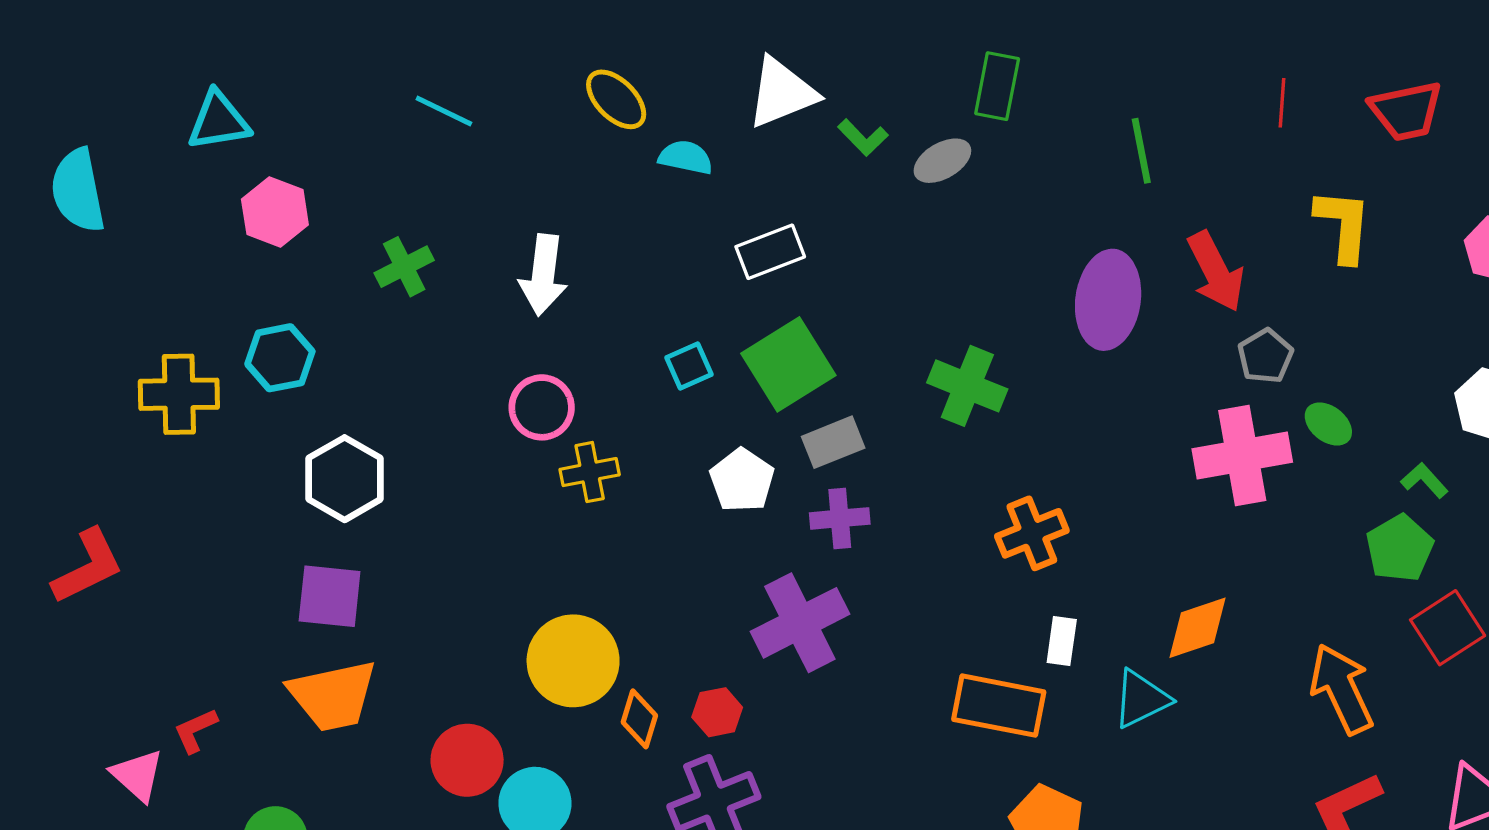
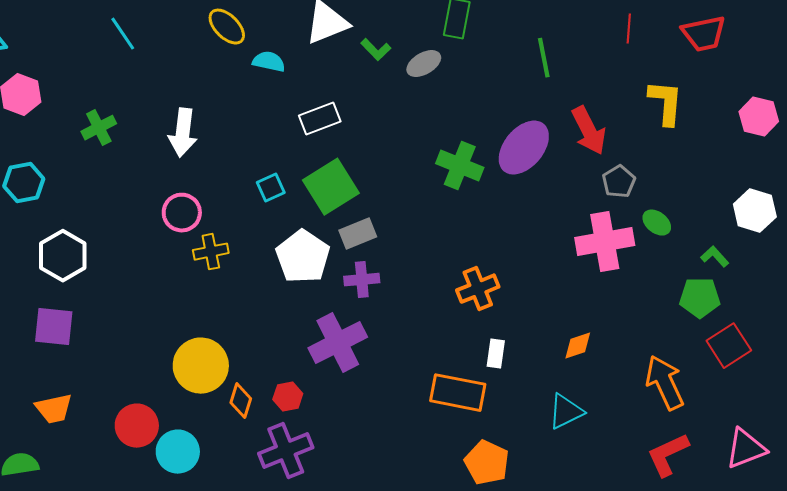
cyan line: (444, 111) -> (123, 34), turned 30
purple ellipse: (1108, 300) -> (524, 148), turned 32
green cross: (967, 386) -> (460, 166), moved
white pentagon: (742, 480) -> (303, 257), size x1.4
green pentagon: (1400, 548) -> (700, 298), turned 30
orange diamond: (1197, 628) -> (578, 346), size x0.7
orange trapezoid: (333, 696) -> (54, 409), moved, size x0.7
cyan triangle: (1141, 699) -> (566, 412), moved

